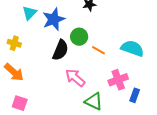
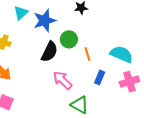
orange line: (98, 50) -> (87, 54), turned 40
pink cross: (118, 80) -> (129, 82), moved
blue rectangle: (135, 95) -> (100, 77), moved

